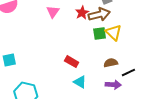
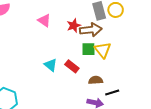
pink triangle: (53, 12) -> (44, 21), turned -40
red rectangle: (72, 62) -> (72, 66), moved
cyan triangle: (80, 82) -> (51, 65), moved

